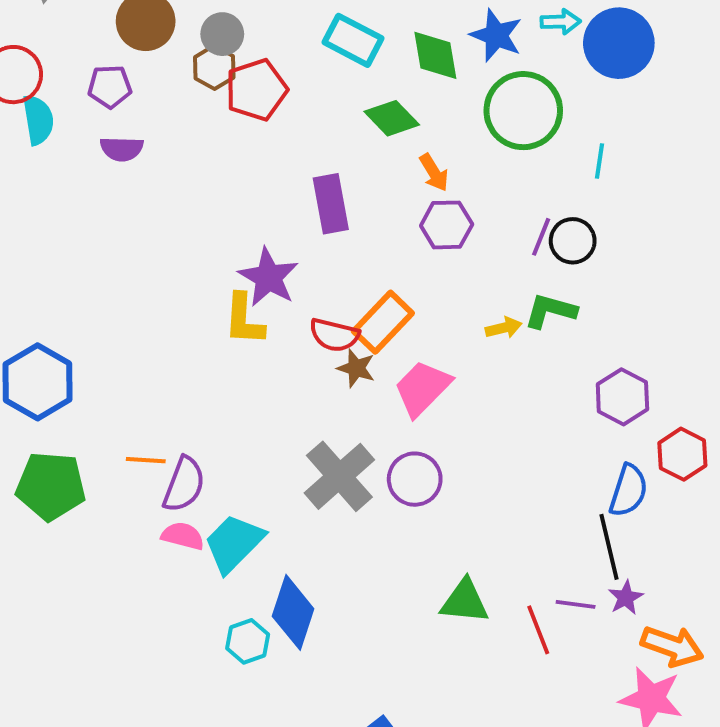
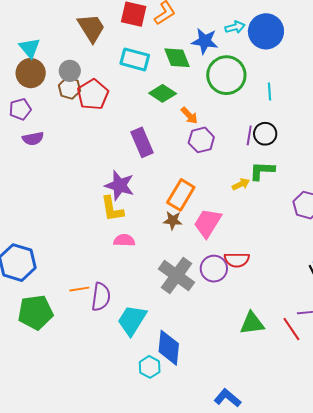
red semicircle: (334, 335) -> (237, 260), moved
pink semicircle: (183, 536) -> (124, 240), moved

